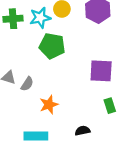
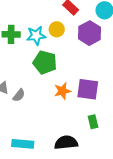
orange star: (49, 105) -> (62, 91), moved
black semicircle: (83, 131) -> (66, 143), size x1.6

